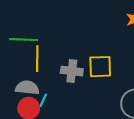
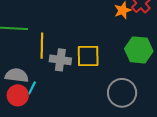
yellow line: (37, 59) -> (42, 46), moved

